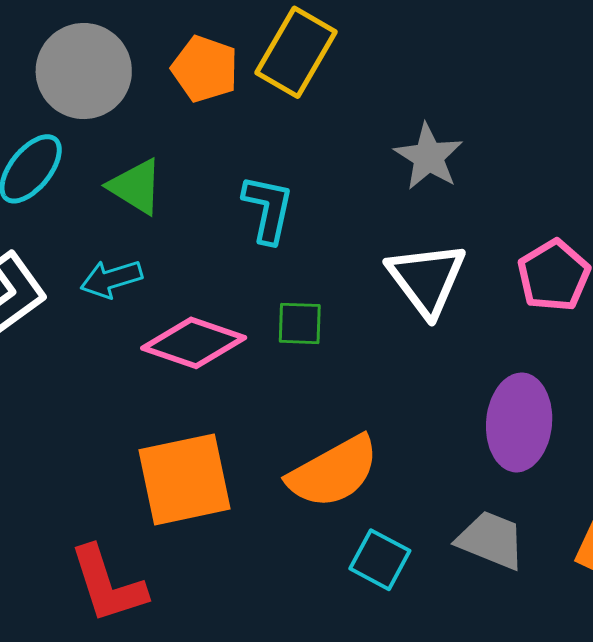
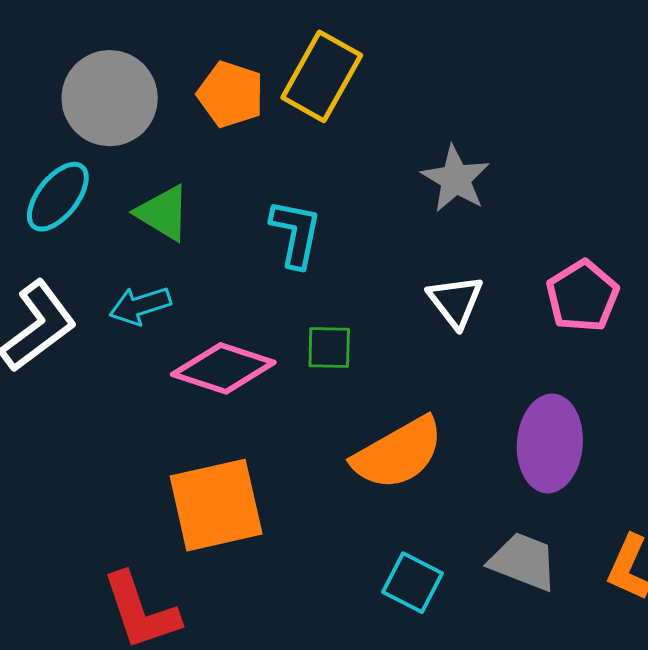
white triangle: (427, 279) -> (455, 301), size x0.7
orange semicircle: (333, 472) -> (398, 453), moved

